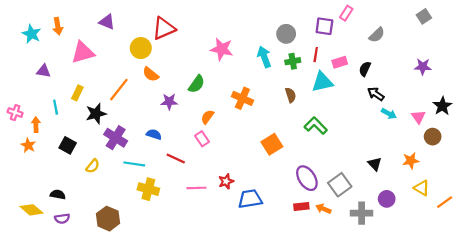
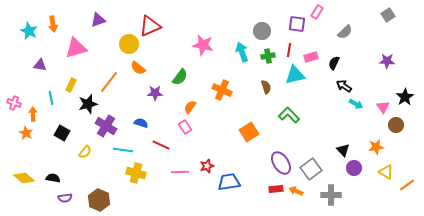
purple triangle: (107, 22) -> (98, 20), turned -42
purple circle: (387, 199) -> (354, 168), moved
yellow diamond: (31, 210) -> (24, 178), moved
purple semicircle: (62, 219) -> (65, 198), moved

